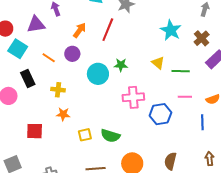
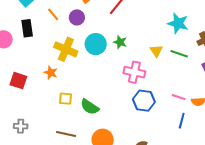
cyan star: (171, 30) -> (178, 23), turned -30
green line: (181, 71) -> (179, 54), moved
yellow cross: (58, 90) -> (66, 49), moved, size x1.6
pink cross: (133, 97) -> (134, 72), moved
pink line: (185, 97) -> (179, 97), moved

